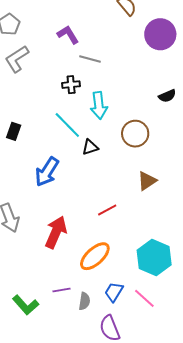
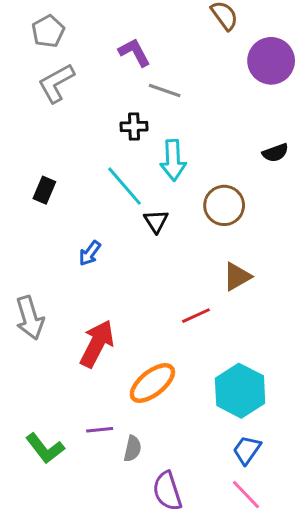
black triangle: (90, 147) -> (156, 221), turned -48
blue arrow: (47, 172) -> (90, 253), size x0.6
red line: (107, 210) -> (196, 316), moved
blue trapezoid: (114, 292) -> (247, 450), moved
pink line: (144, 298) -> (246, 494), moved

